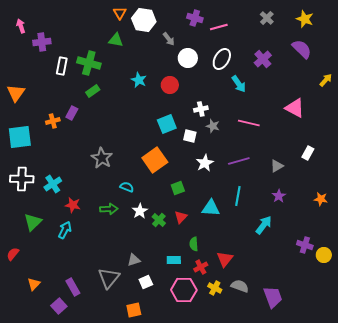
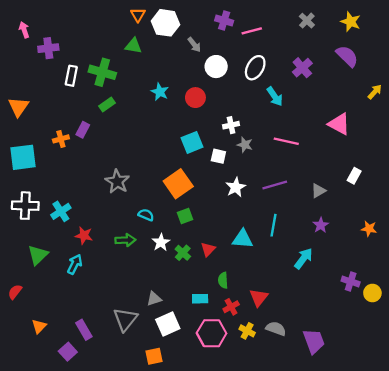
green square: (178, 188) -> (185, 216), moved
white square: (146, 282) -> (168, 324), size x1.5

